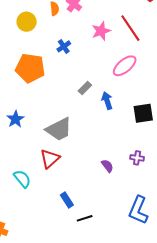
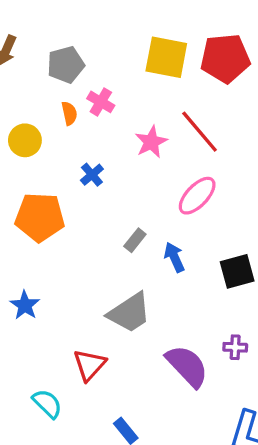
gray trapezoid: (59, 129) -> (129, 313), moved
purple semicircle: (107, 166) -> (187, 366), size x2.0

